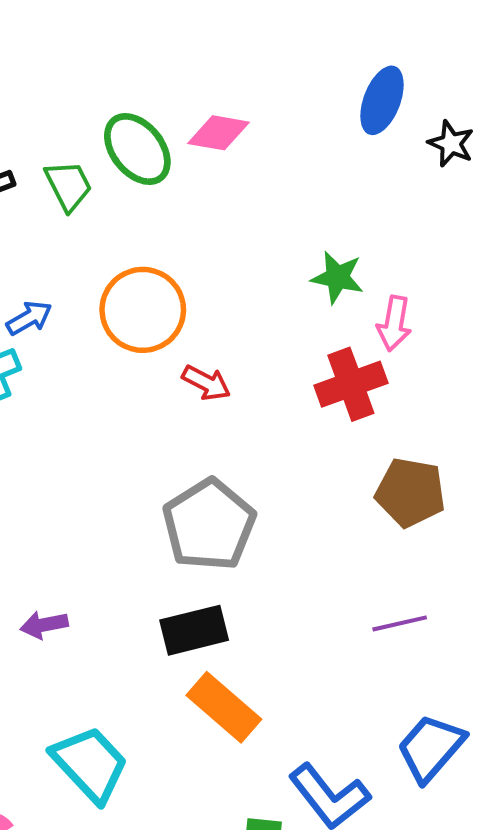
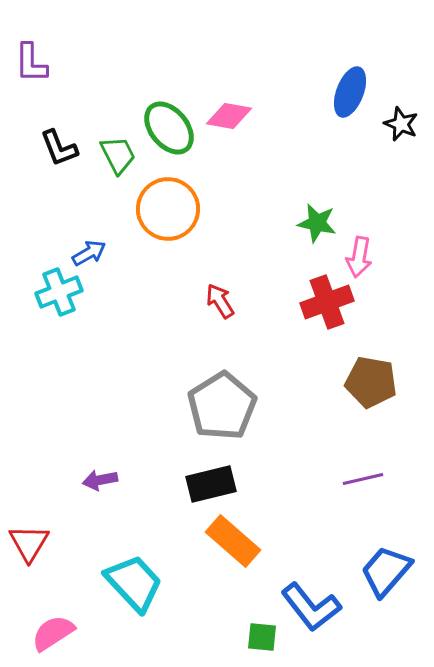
orange circle: (143, 310) -> (168, 209), moved
red arrow: (206, 383) -> (220, 301), turned -150

